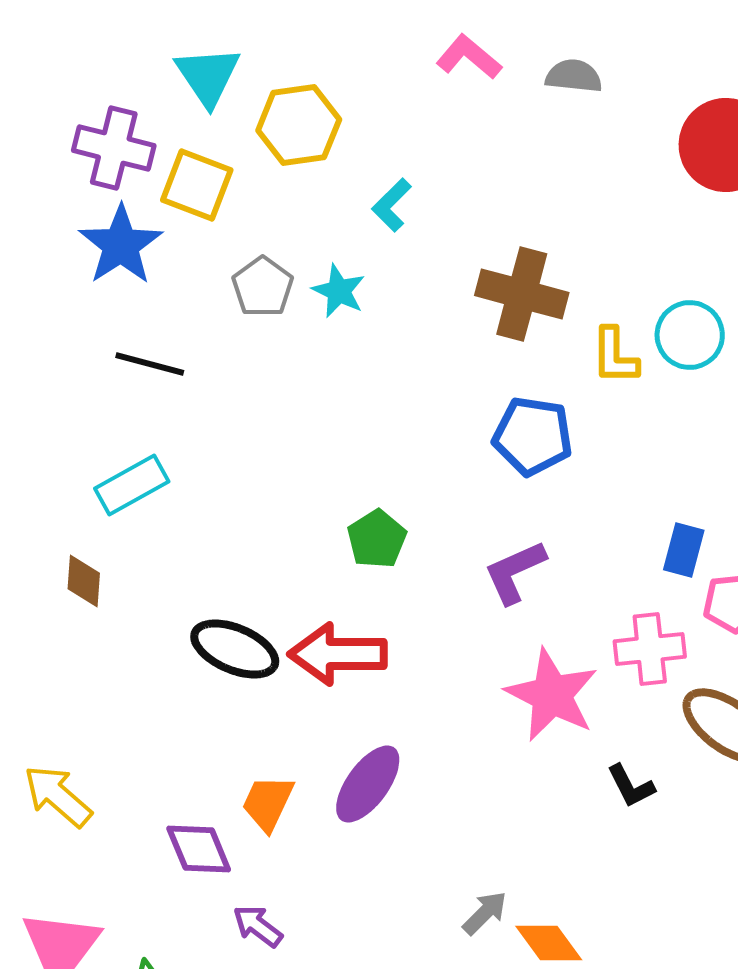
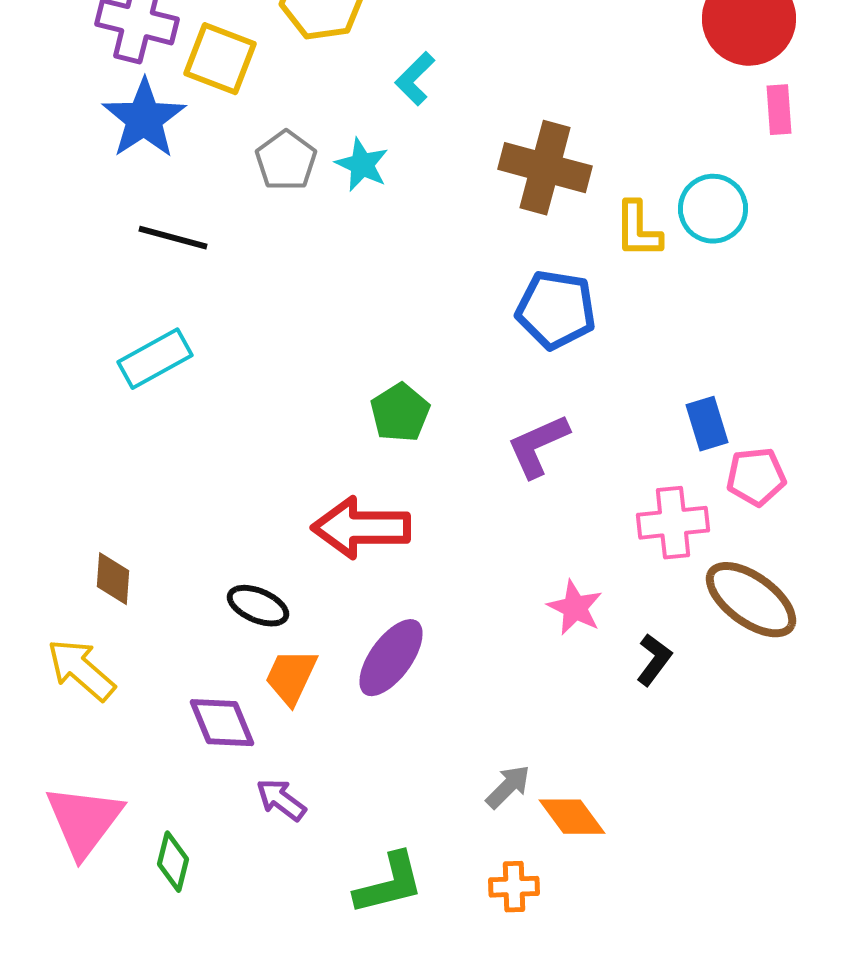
blue rectangle: (684, 550) -> (707, 424), turned -32
brown diamond: (84, 581) -> (113, 579), moved
black ellipse: (235, 649) -> (258, 606), moved, size x0.7
pink star: (552, 695) -> (575, 608), moved, size x0.6
black L-shape: (631, 786) -> (654, 660), turned -116

